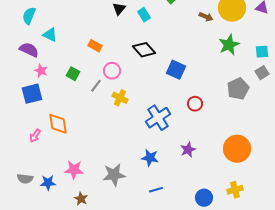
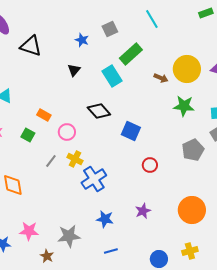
cyan rectangle: (144, 15) -> (112, 76), moved, size x1.5
green star: (229, 45) -> (184, 106), turned 30
orange rectangle: (95, 46) -> (44, 115), moved
gray line: (96, 86) -> (51, 161), moved
blue cross: (158, 118) -> (94, 179), moved
brown star: (81, 199) -> (47, 256), moved

